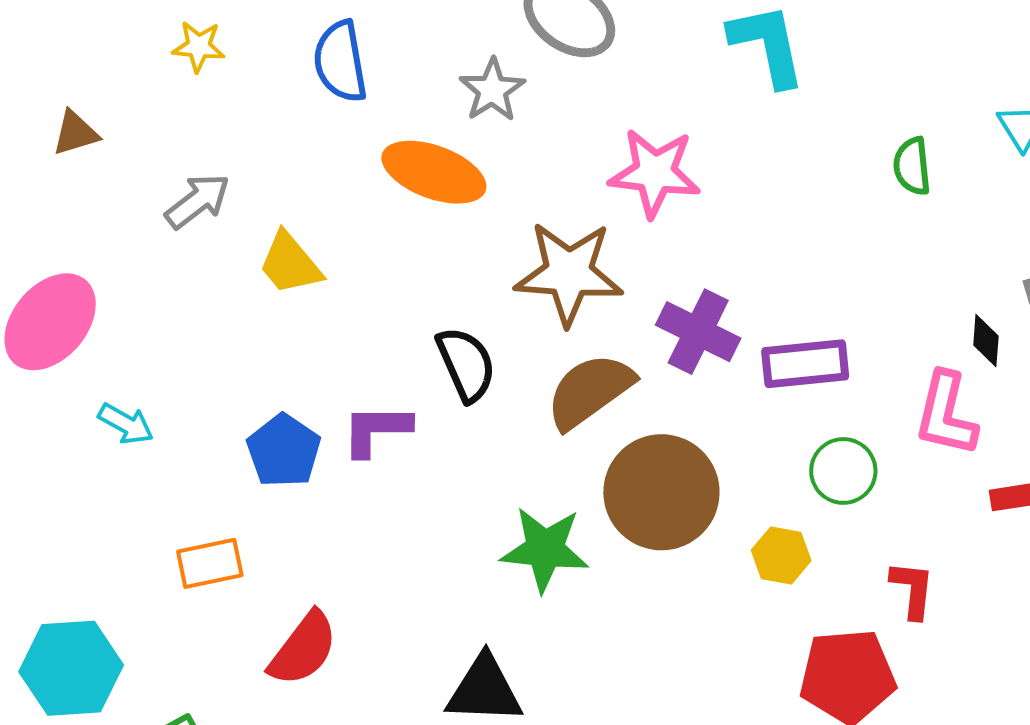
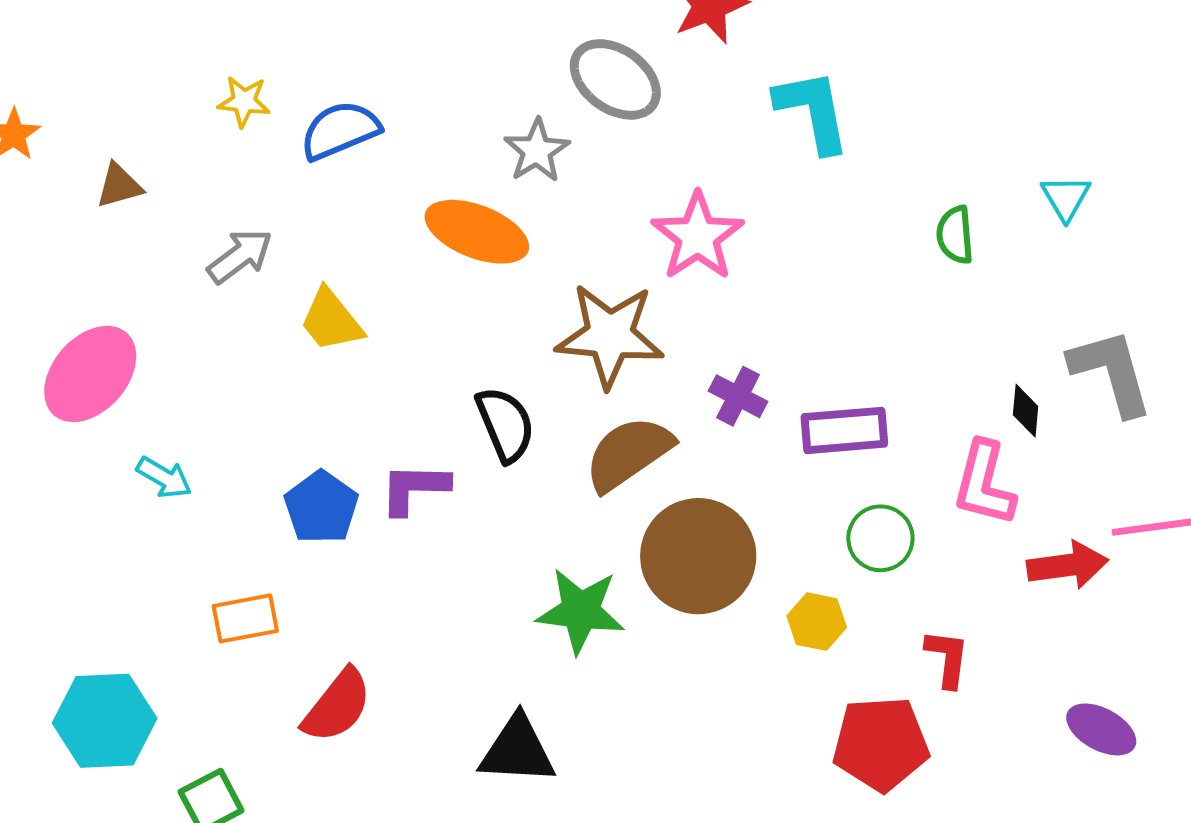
blue semicircle: (340, 62) -> (340, 130), moved, turned 76
pink star: (655, 173) -> (698, 236), turned 30
purple cross: (698, 332) -> (738, 396), size x0.7

